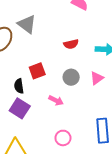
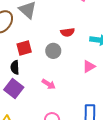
red square: (37, 71) -> (24, 48), moved
gray circle: (71, 77) -> (53, 51), moved

